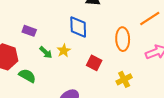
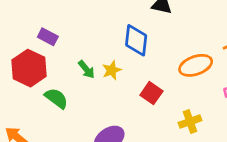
purple rectangle: (29, 31) -> (48, 37), moved
orange ellipse: (123, 39) -> (196, 65), turned 65

